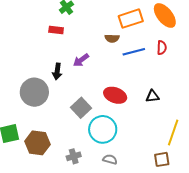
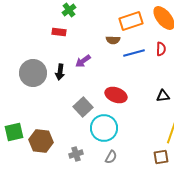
gray circle: (34, 92) -> (33, 73), moved
black triangle: (152, 96) -> (163, 96), moved
gray semicircle: (110, 159) -> (111, 157), turned 104

